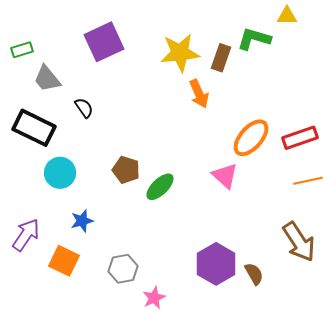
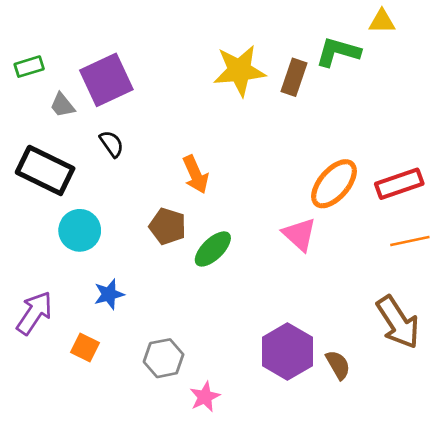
purple square: (104, 42) -> (106, 80), moved
gray trapezoid: (47, 79) -> (62, 105), size x0.7
orange arrow: (199, 94) -> (196, 174), moved
orange square: (64, 261) -> (85, 348), size x0.7

